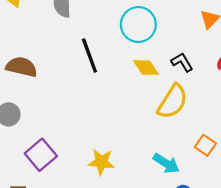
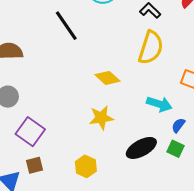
yellow diamond: (146, 68) -> (107, 78), moved
purple square: (41, 155) -> (30, 132), moved

